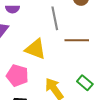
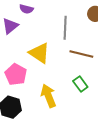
green rectangle: (85, 83) -> (80, 84), moved

